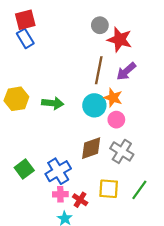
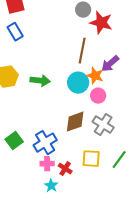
blue rectangle: (25, 38) -> (15, 32), moved
purple arrow: (126, 71) -> (110, 64), moved

